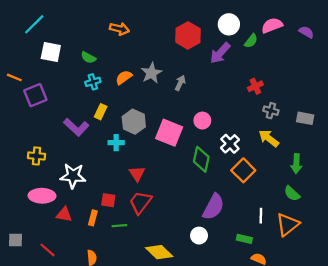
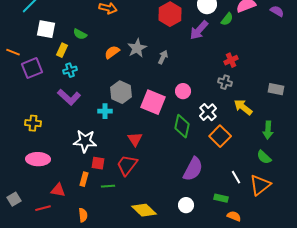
cyan cross: (93, 82) -> (70, 70), moved
gray cross: (271, 111) -> (225, 82), moved
yellow rectangle: (101, 112) -> (62, 50), moved
red triangle: (137, 174) -> (135, 139), moved
white star: (73, 176) -> (85, 141), moved
red triangle: (64, 215) -> (58, 190), moved
white line: (261, 216) -> (236, 177), turned -32
white circle: (199, 236) -> (186, 205), moved
gray square: (15, 240) -> (14, 199), turned -32
red line: (48, 250) -> (43, 208), turned -56

